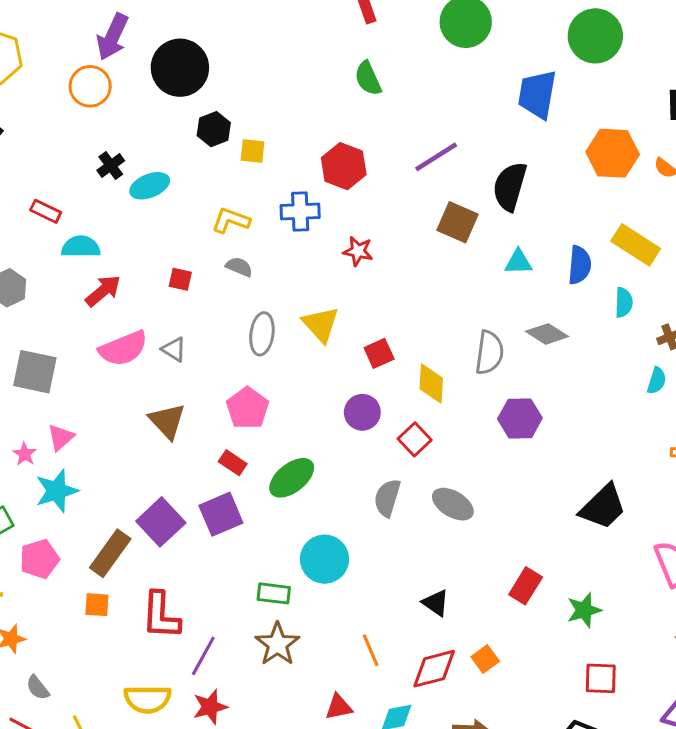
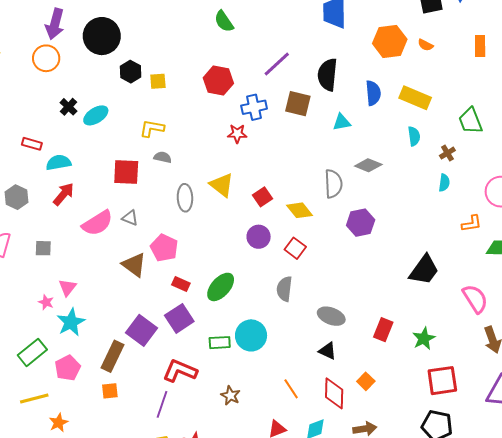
blue cross: (300, 212) -> (254, 107), moved
blue semicircle: (580, 265) -> (373, 93), moved
red square: (180, 279) -> (126, 172), size x1.8
red arrow: (103, 291) -> (64, 194), moved
gray square: (35, 372) -> (43, 248), size x0.6
yellow diamond: (431, 383) -> (299, 210), turned -32
pink pentagon: (248, 408) -> (164, 248), moved
gray ellipse: (453, 504) -> (331, 316), moved
green rectangle: (274, 593) -> (220, 343), moved
red L-shape: (161, 615) -> (180, 371), moved, turned 120
brown star: (277, 644) -> (230, 396), size x0.7
purple line: (203, 656) -> (162, 404), moved
red diamond: (434, 669) -> (334, 393), turned -64
red square: (601, 678) -> (442, 381), size x1.4

